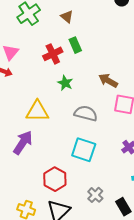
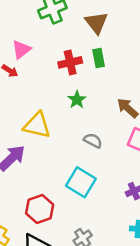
brown triangle: (67, 17) -> (96, 23), size x1.5
gray semicircle: (86, 113) -> (93, 141), size x0.7

